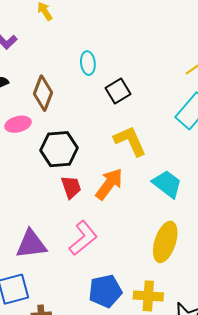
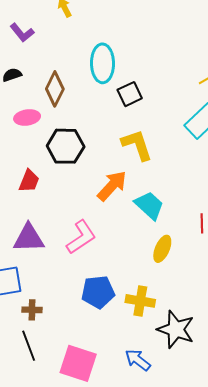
cyan ellipse: (88, 63) -> (102, 63), size x1.6
cyan trapezoid: (167, 184) -> (149, 205), moved
red trapezoid: (71, 187) -> (29, 181), moved, turned 35
yellow ellipse: (165, 242) -> (162, 249), size x0.7

